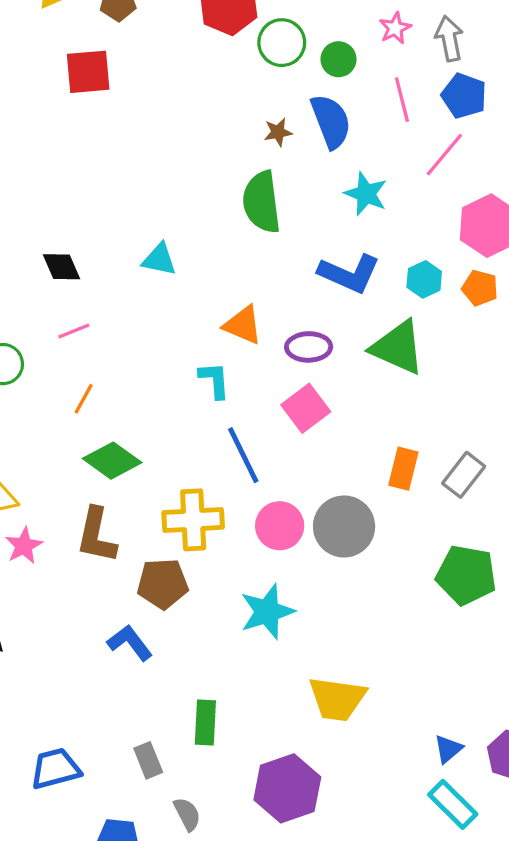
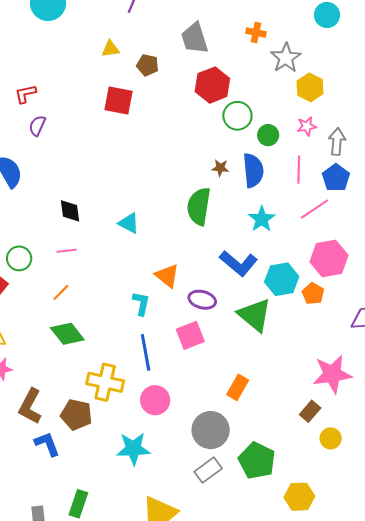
cyan hexagon: (424, 279) -> (282, 279), size x1.5
gray rectangle: (464, 475) -> (208, 470), moved
gray circle: (344, 526) -> (211, 430), moved
brown L-shape: (96, 535) -> (30, 406), moved

